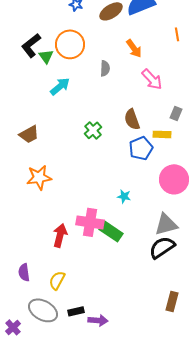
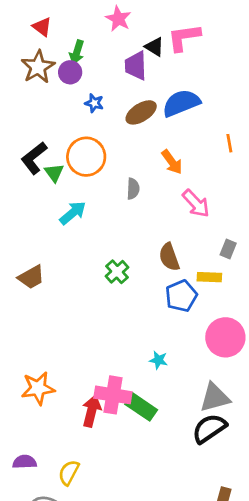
orange star: (39, 177) -> (38, 388), moved
red arrow: (60, 235) -> (92, 411), moved
purple semicircle: (24, 272) -> (25, 462), turned 96

